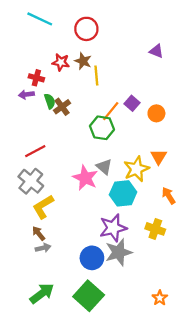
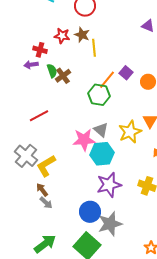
pink star: (85, 178) -> (84, 140), turned -30
gray cross: (31, 181) -> (26, 156), moved
cyan hexagon: (123, 193) -> (102, 154), moved
gray arrow: (43, 248) -> (46, 203), turned 56
gray star: (119, 252) -> (110, 224), moved

